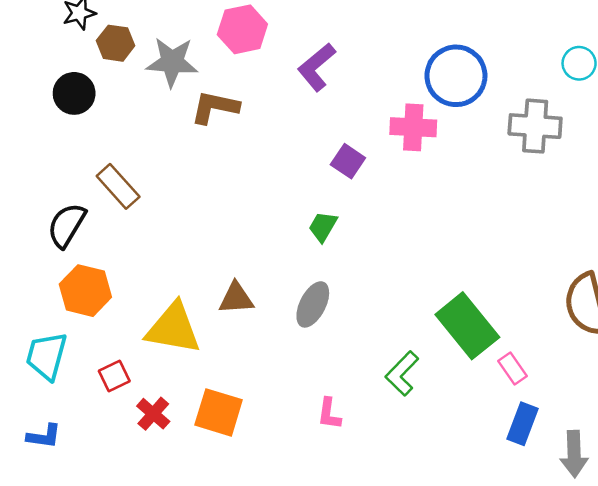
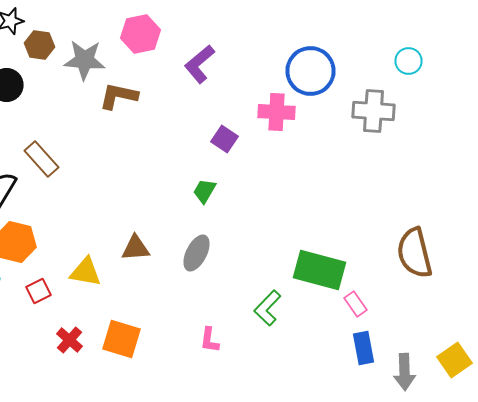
green rectangle: (467, 326) -> (320, 270), turned -36
yellow triangle: (173, 328) -> (86, 272), size x0.7
red square: (114, 376) -> (38, 291), moved
blue rectangle: (523, 424) -> (364, 348), turned -32

